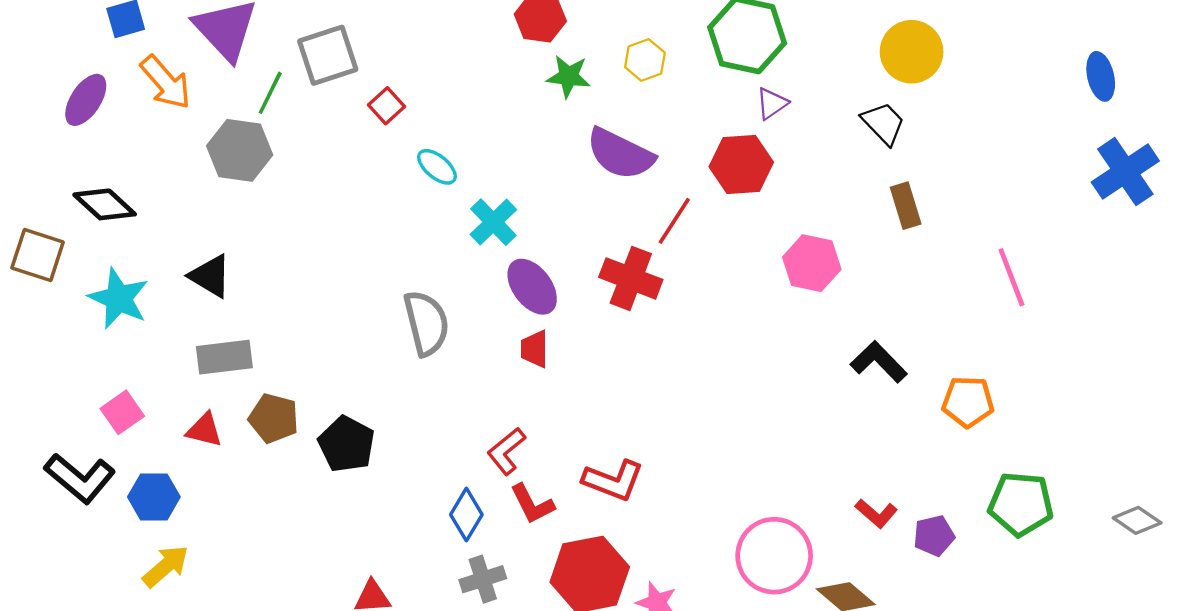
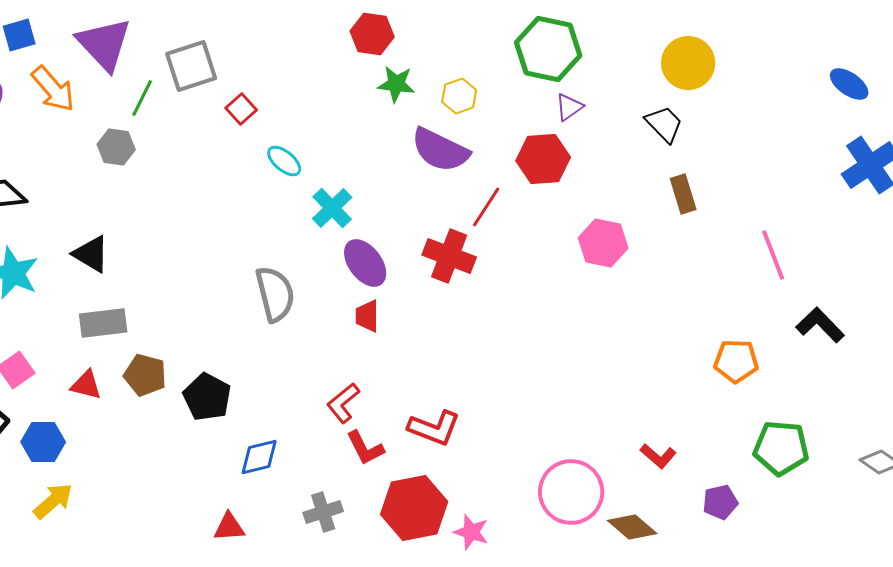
yellow hexagon: (645, 60) -> (459, 96), moved
blue ellipse: (1101, 76) -> (849, 84), turned -42
gray hexagon: (240, 150) -> (116, 147), size x0.7
black L-shape: (879, 362) -> (820, 325), moved
blue diamond: (466, 515) -> (259, 457), moved, turned 45
purple pentagon: (934, 536) -> (720, 502), moved

